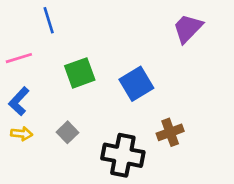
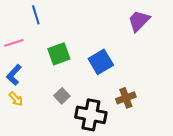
gray square: (68, 132) -> (62, 96), moved
yellow arrow: (22, 134) -> (16, 99), turned 42

